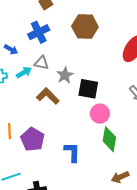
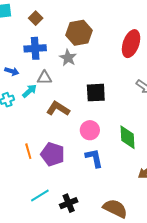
blue cross: (39, 32) -> (35, 48), turned 35
gray star: (65, 75) -> (68, 58), moved
pink circle: (100, 114) -> (90, 130), moved

